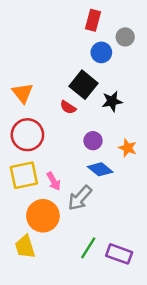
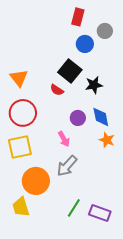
orange star: (128, 148) -> (107, 140), moved
blue diamond: (100, 169) -> (101, 117), moved, turned 40
pink arrow: (54, 181) -> (64, 139), moved

